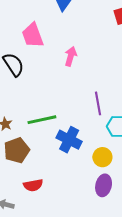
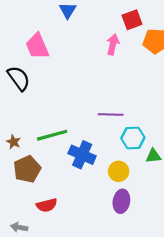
pink arrow: (71, 56) -> (113, 44), moved
purple line: (98, 103) -> (111, 115), turned -75

